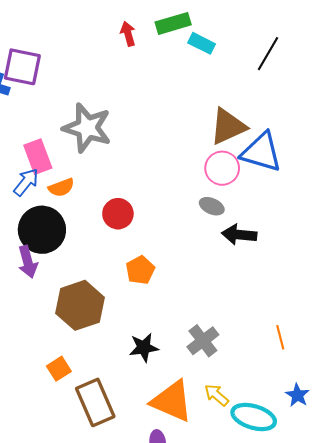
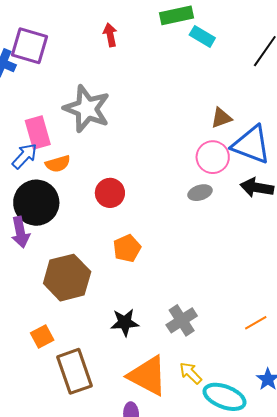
red arrow: (128, 34) -> (110, 35), moved
brown triangle: (228, 127) -> (221, 118), size x0.6
gray ellipse: (212, 206) -> (200, 193), turned -45
black arrow: (239, 235) -> (257, 188), moved
orange line: (280, 337) -> (256, 323), turned 70

